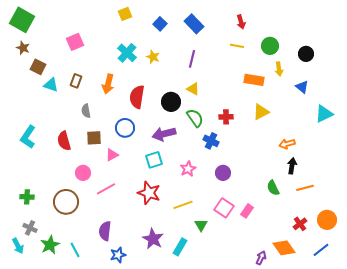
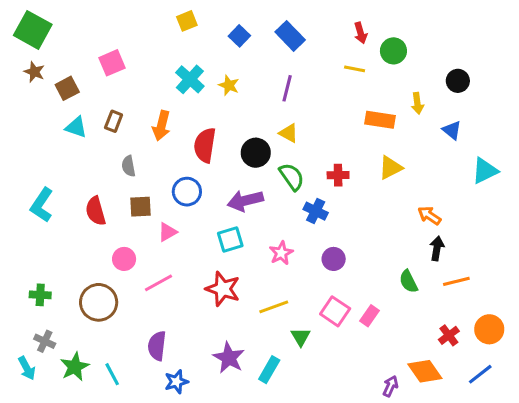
green circle: (270, 46) -> (393, 51), moved
brown square: (38, 67) -> (67, 88), moved, turned 35
orange arrow: (287, 144) -> (429, 216), turned 49

